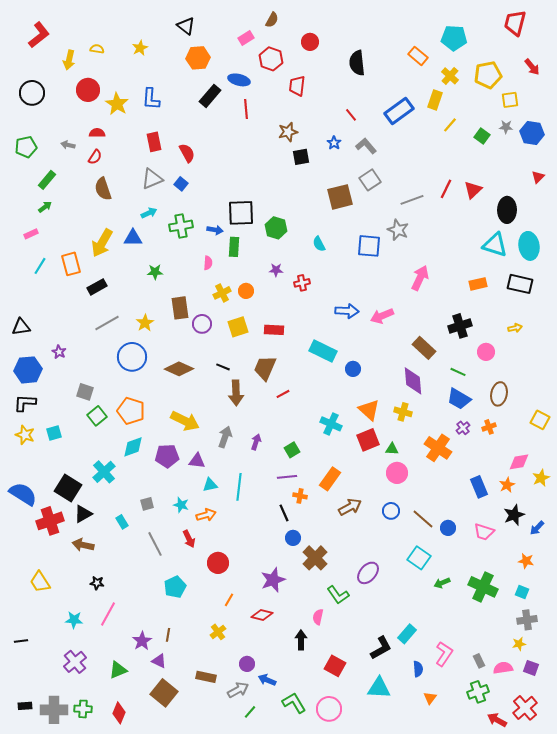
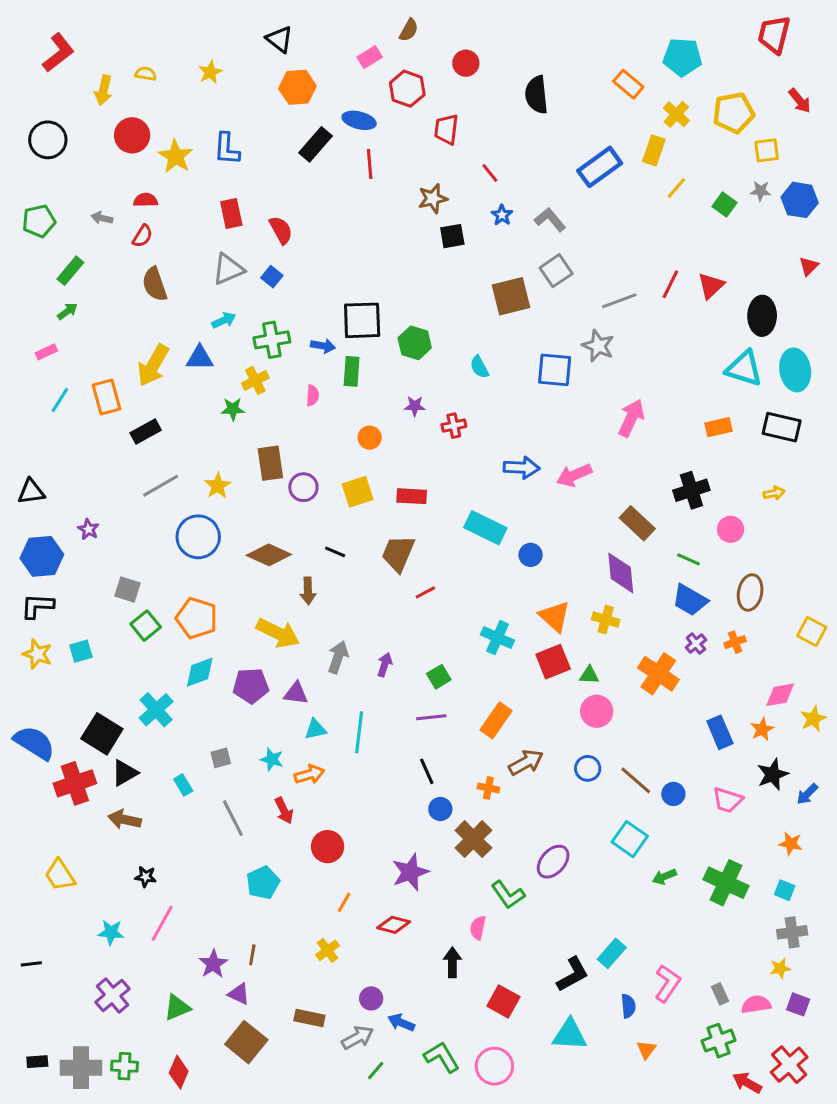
red line: (351, 115) -> (490, 173), moved
yellow cross: (222, 293) -> (255, 380), moved
brown arrow: (236, 393) -> (308, 591), moved, size x0.7
orange cross: (300, 496) -> (488, 788), moved

